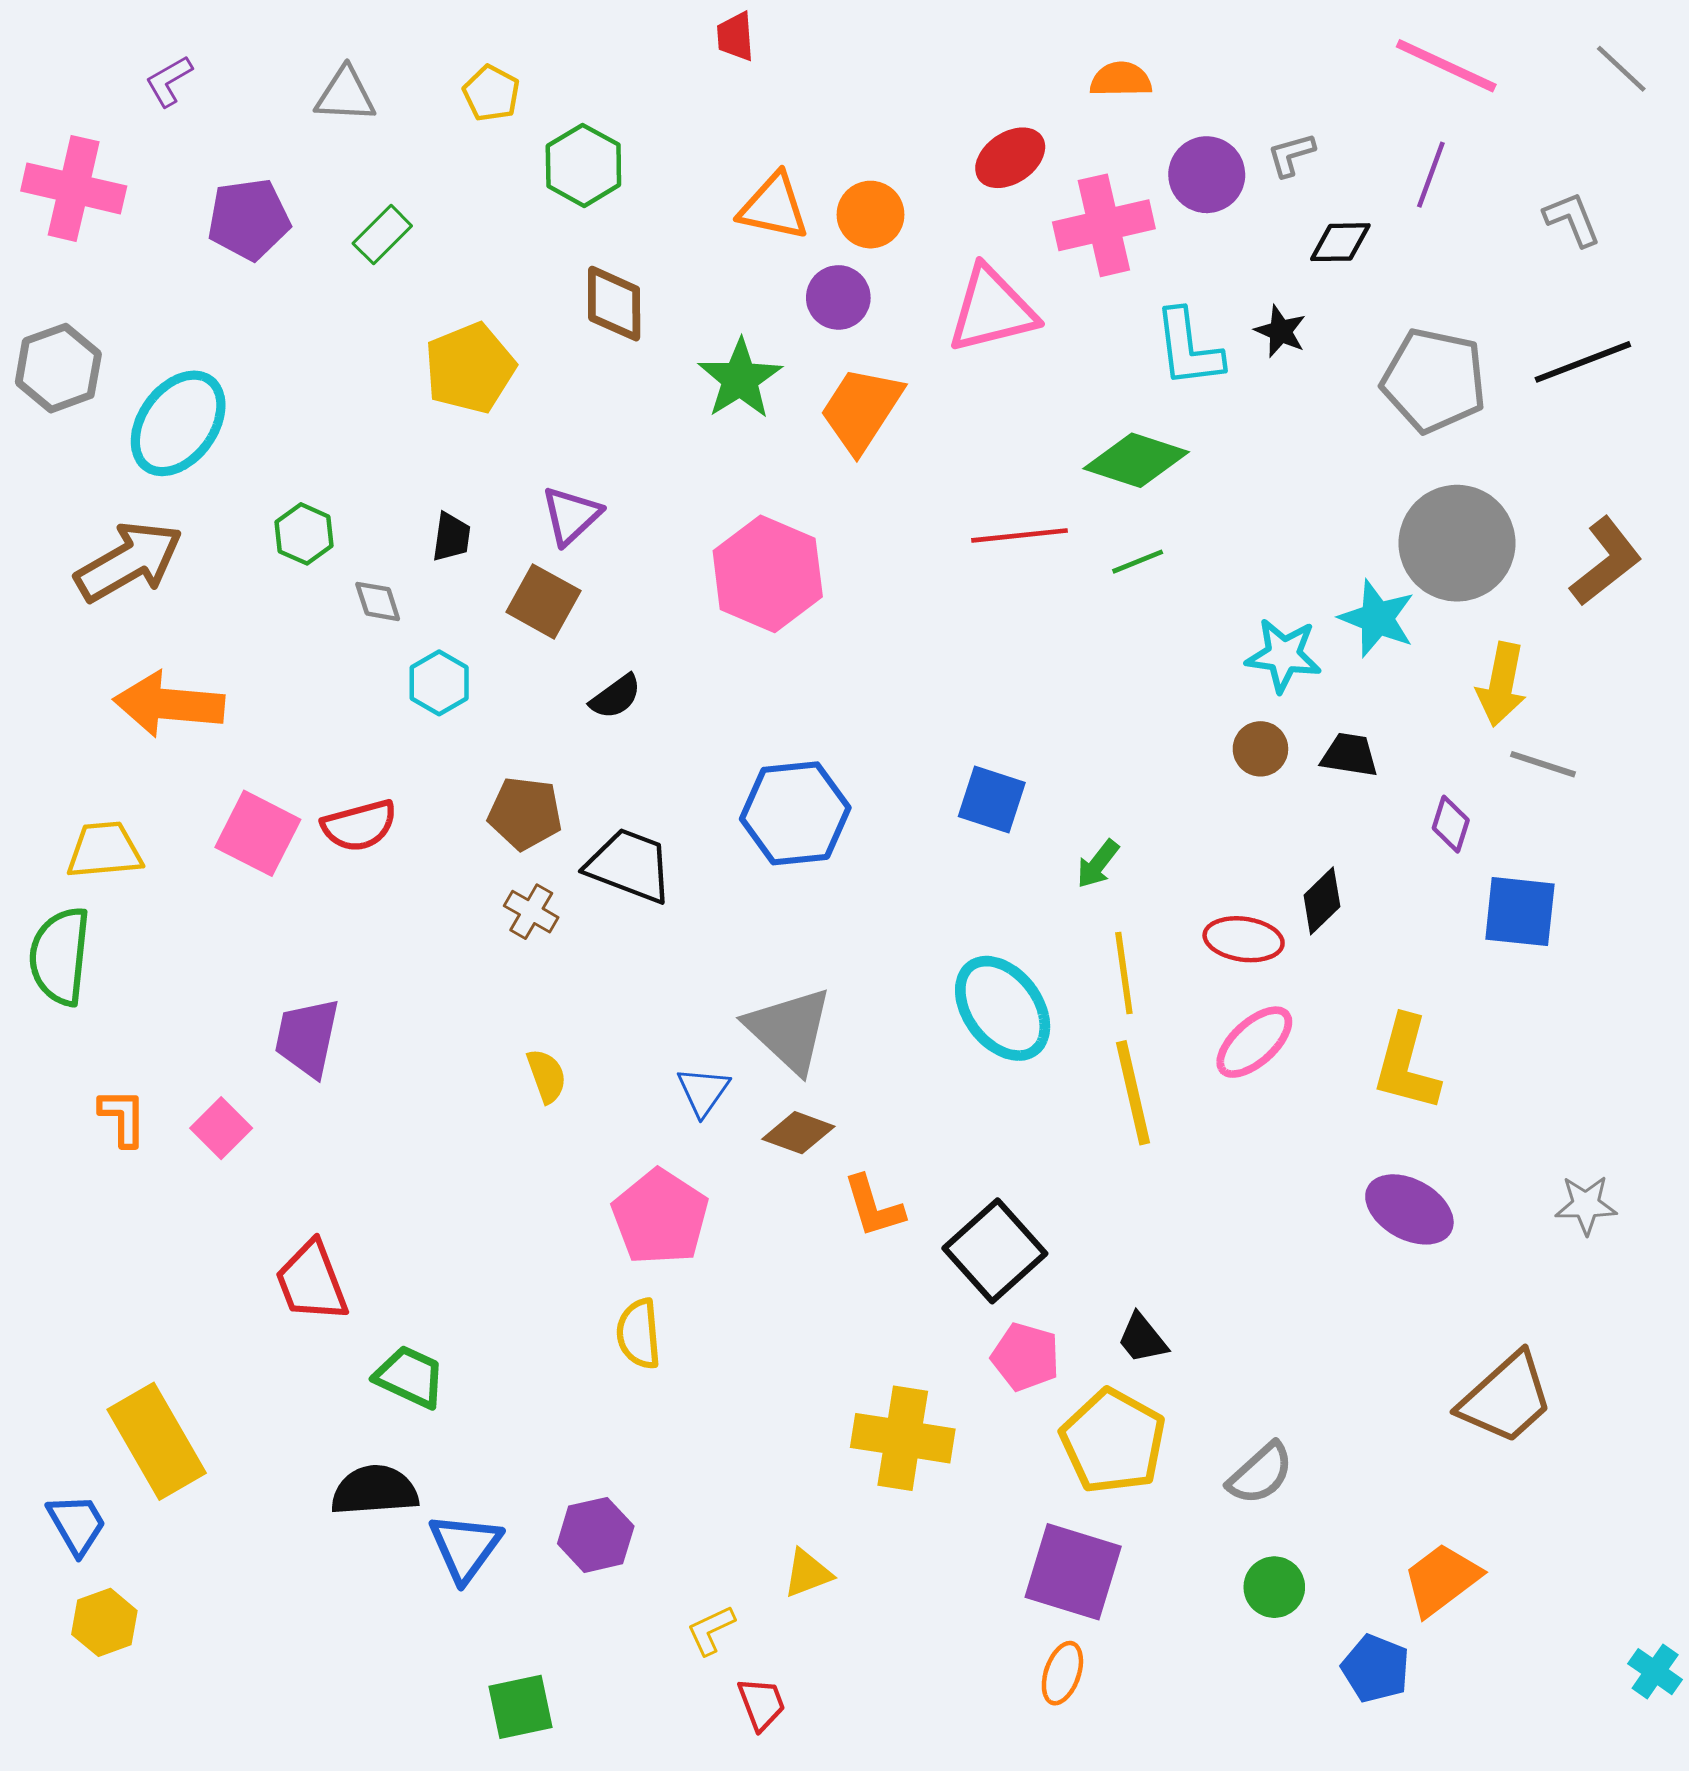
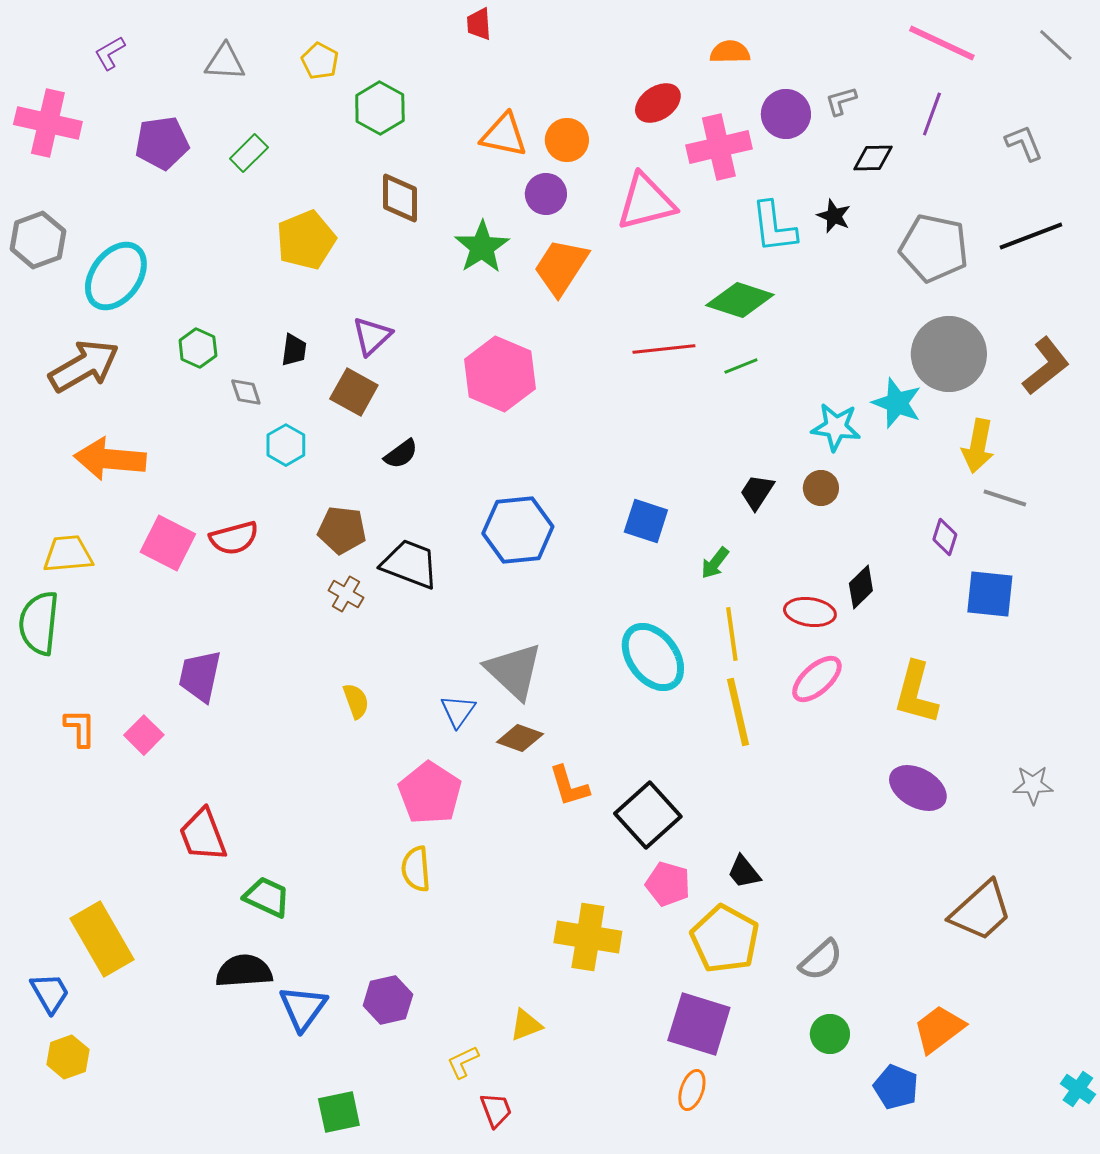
black trapezoid: (1350, 755) -> (757, 492), moved, turned -66

